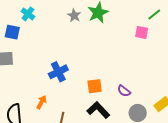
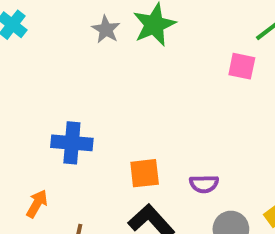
blue cross: (58, 72) -> (72, 143), turned 30
purple semicircle: (124, 91) -> (204, 184), turned -40

